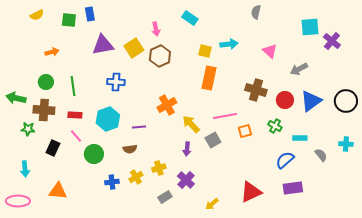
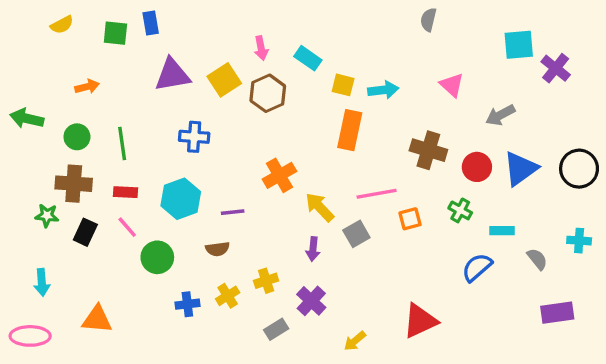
cyan rectangle: (190, 18) -> (308, 58), moved
cyan arrow: (229, 44) -> (383, 90), moved
green arrow: (16, 98) -> (27, 118), moved
black rectangle: (53, 148) -> (85, 232), moved
purple rectangle: (293, 188) -> (557, 313), moved

